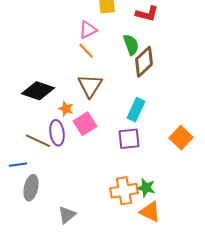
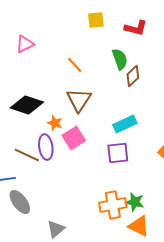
pink triangle: (88, 30) -> (25, 44), moved
brown diamond: (144, 62) -> (133, 76), size x0.7
cyan rectangle: (136, 110) -> (125, 124), turned 40
gray ellipse: (31, 188) -> (20, 202), turned -50

